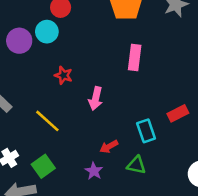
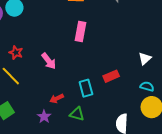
red star: (63, 75) -> (16, 53), moved
pink arrow: (96, 98) -> (49, 61), turned -54

